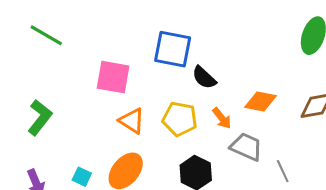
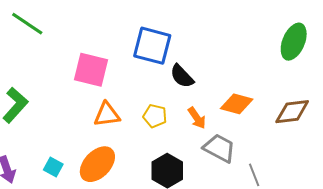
yellow pentagon: (180, 119) -> (155, 116), size x0.7
orange triangle: (132, 121) -> (107, 115), turned -44

